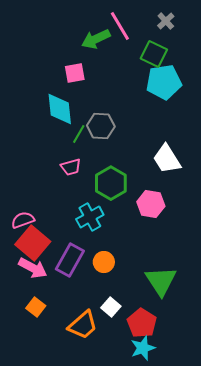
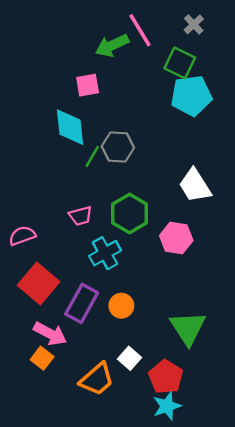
pink trapezoid: (71, 167) -> (81, 216), moved
pink semicircle: (23, 220) -> (22, 236), moved
pink arrow: (33, 268) -> (50, 334), moved

